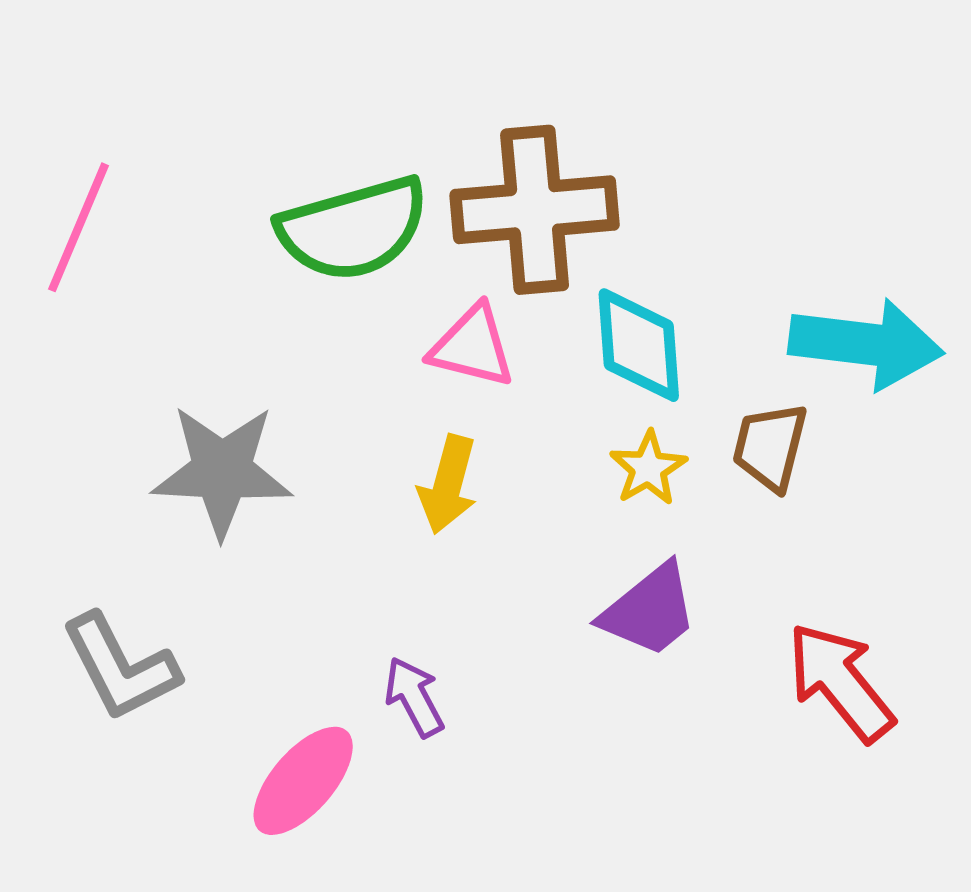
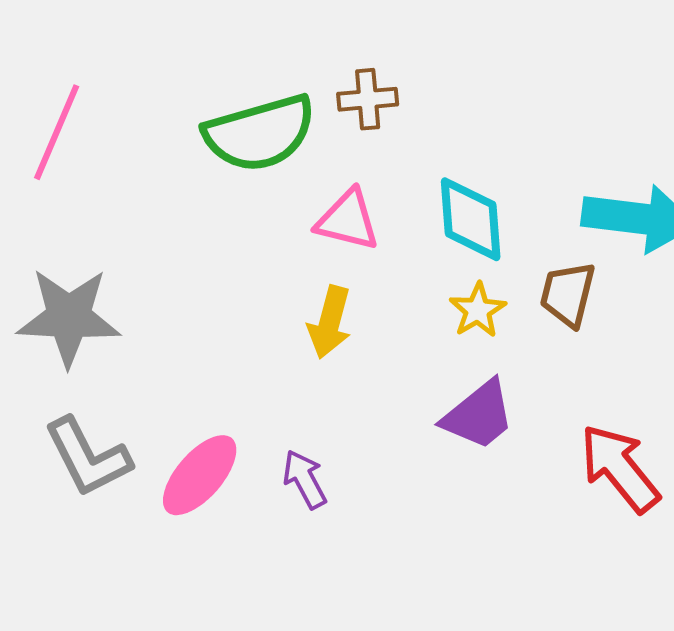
brown cross: (535, 210) -> (368, 99), moved, size x0.5
gray star: (222, 471) -> (69, 317), moved
pink ellipse: (303, 781) -> (200, 475), moved

